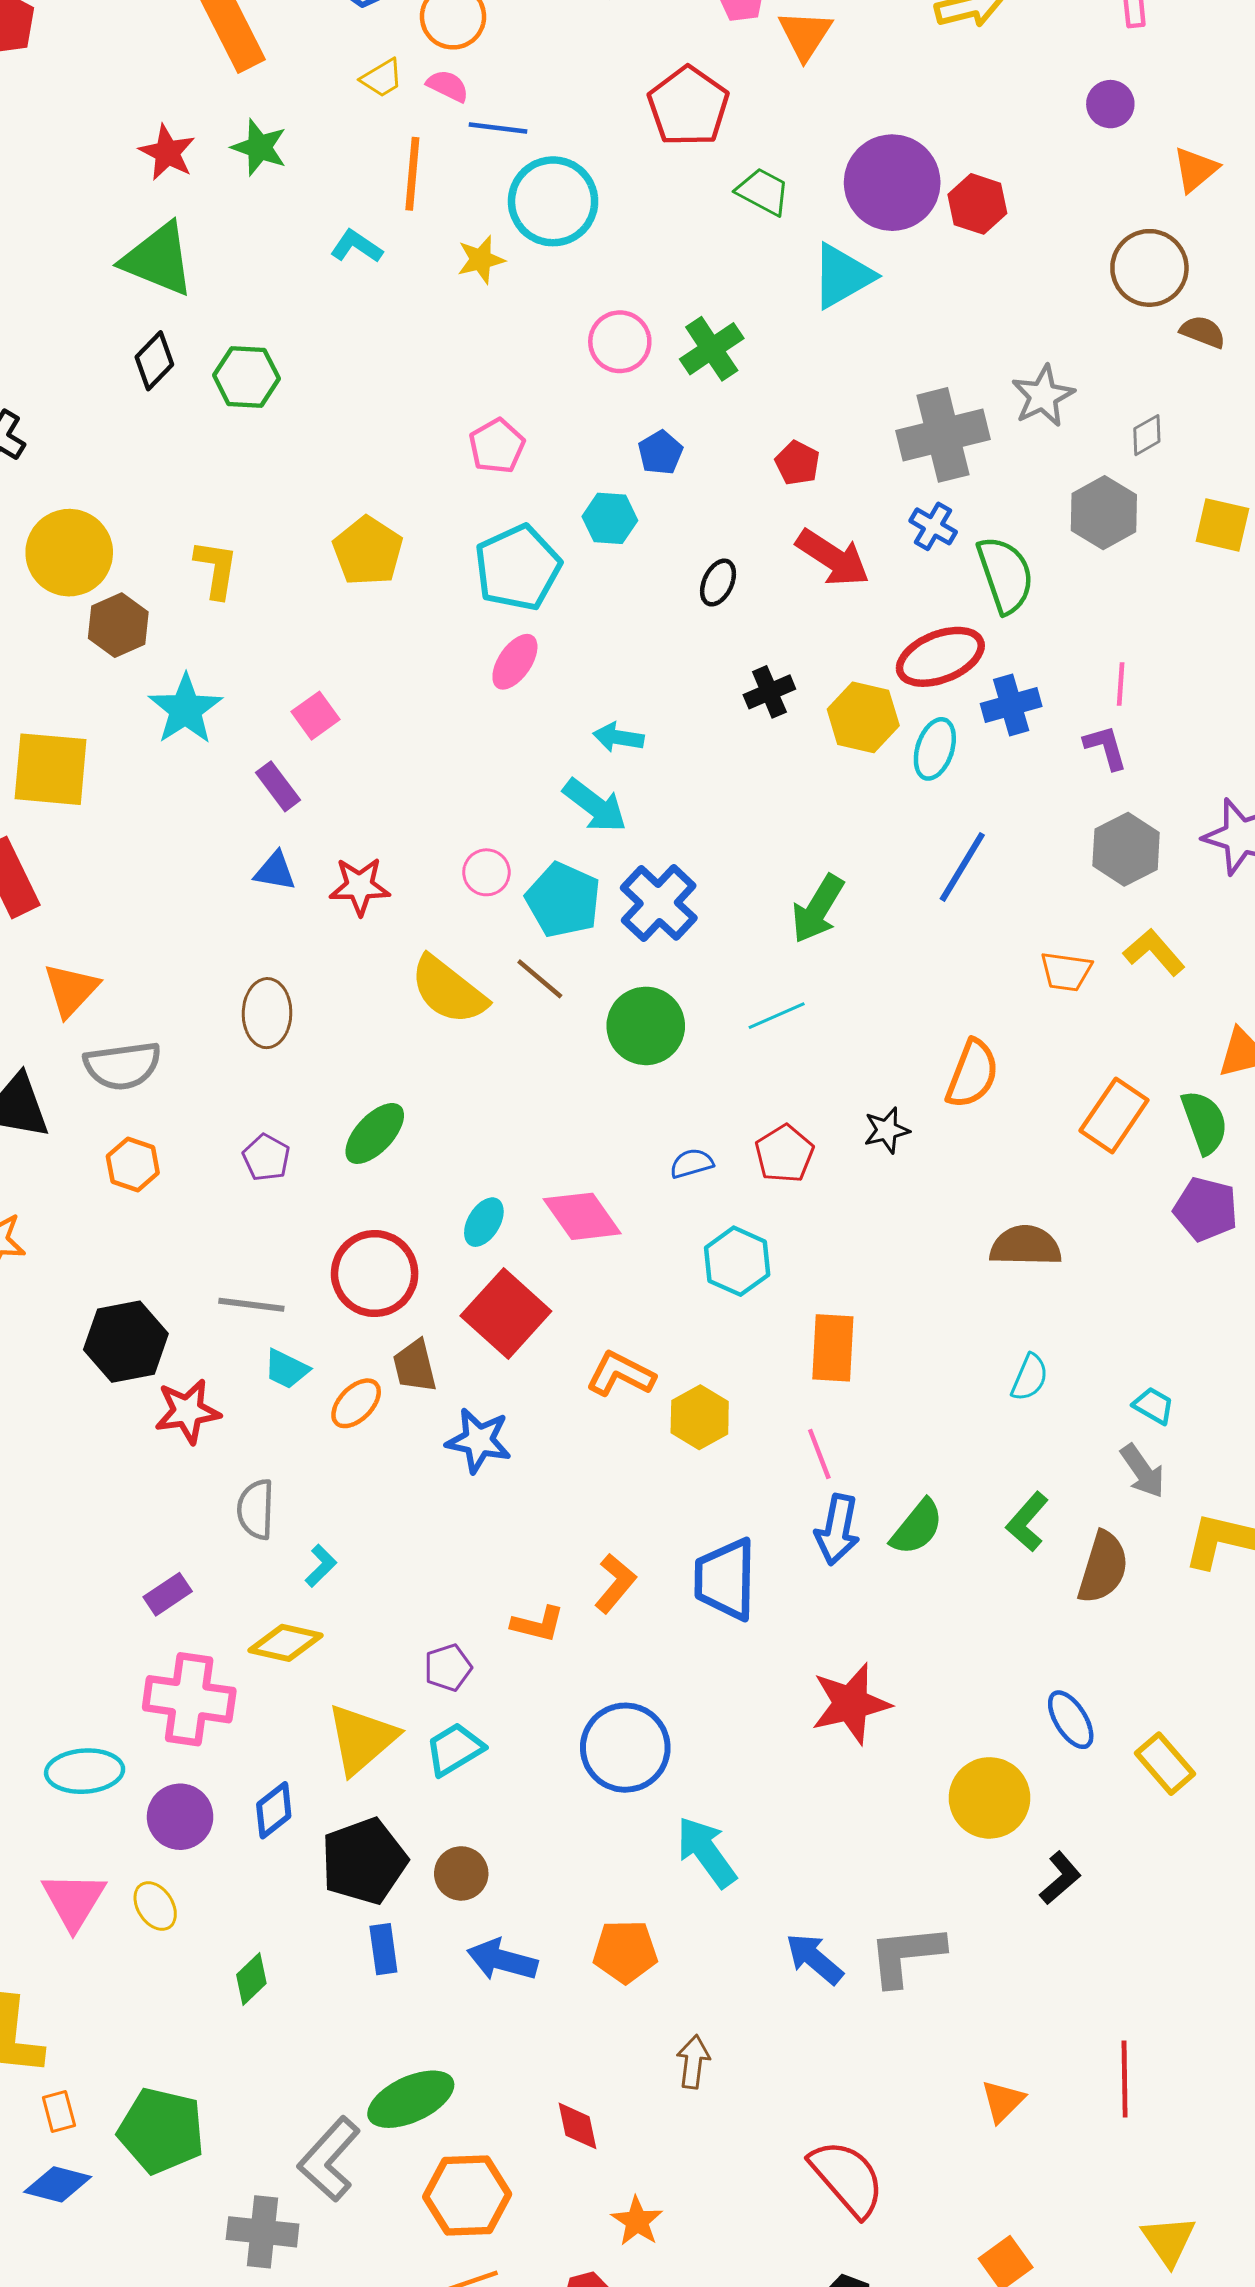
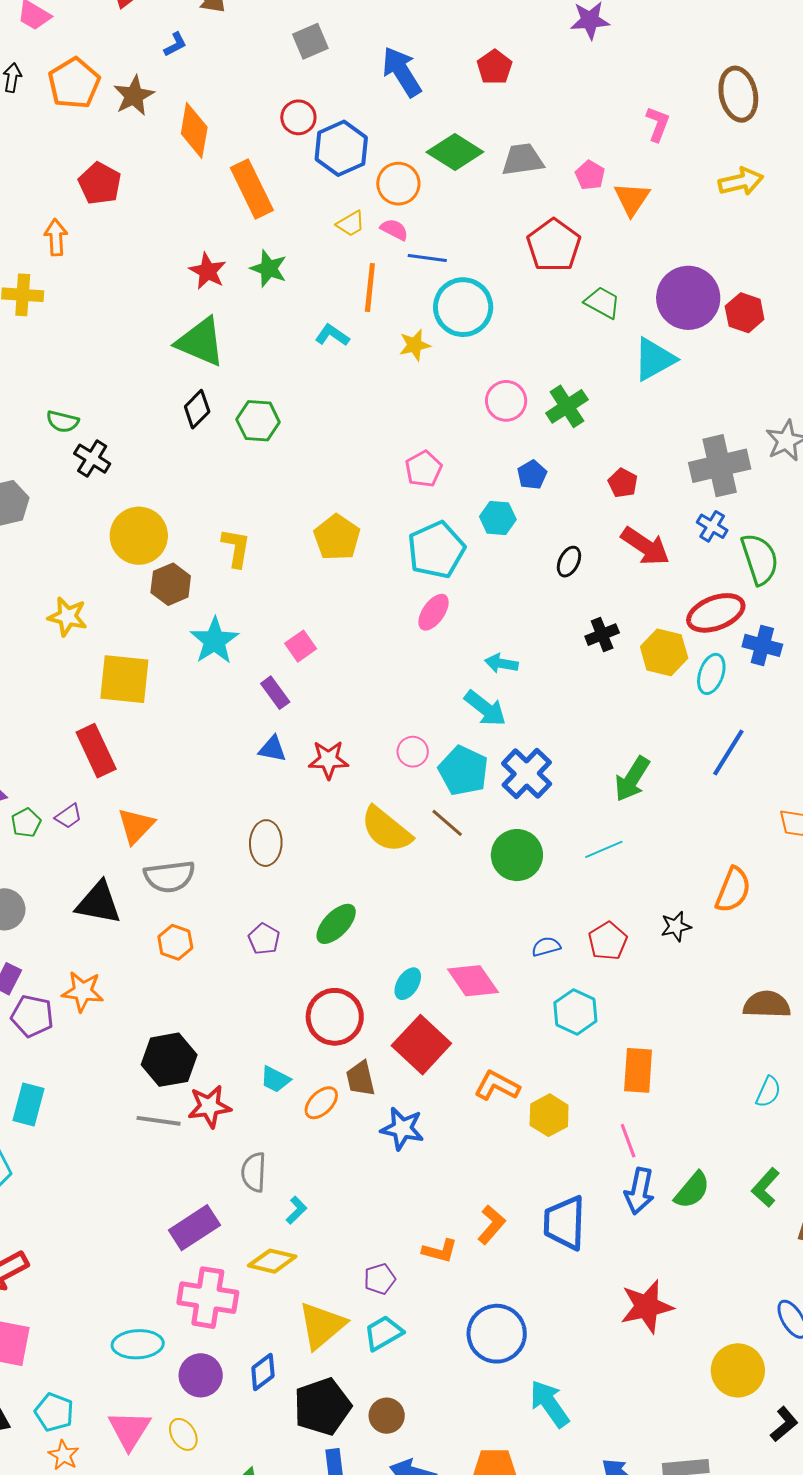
blue cross: (1011, 705) -> (762, 645), turned 30
gray line: (251, 1305) -> (159, 1121), moved
purple rectangle: (168, 1594) -> (194, 1228), size x1.6

